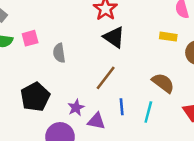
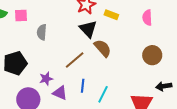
yellow rectangle: (168, 37) -> (111, 15), moved
brown semicircle: (163, 83) -> (103, 48), moved

